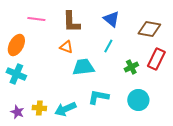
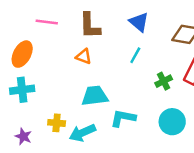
cyan trapezoid: (83, 67) -> (95, 96), moved
cyan cross: (16, 74) -> (22, 90), turned -30
yellow cross: (39, 108) -> (57, 123), moved

